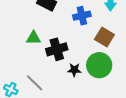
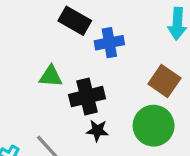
blue cross: (82, 16) -> (109, 43), moved
black star: (74, 70) -> (97, 130), moved

